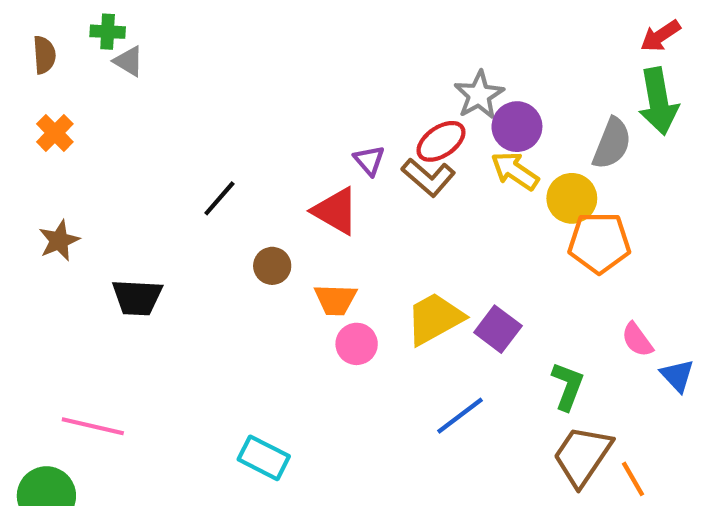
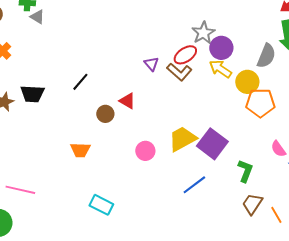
red triangle: (335, 211) -> (127, 101), moved, size x0.7
black trapezoid: (137, 297) -> (32, 94), moved
orange trapezoid: (335, 300) -> (80, 150), moved
purple square: (498, 329) -> (212, 144), size x1.4
brown trapezoid: (582, 456) -> (252, 204), size x0.7

